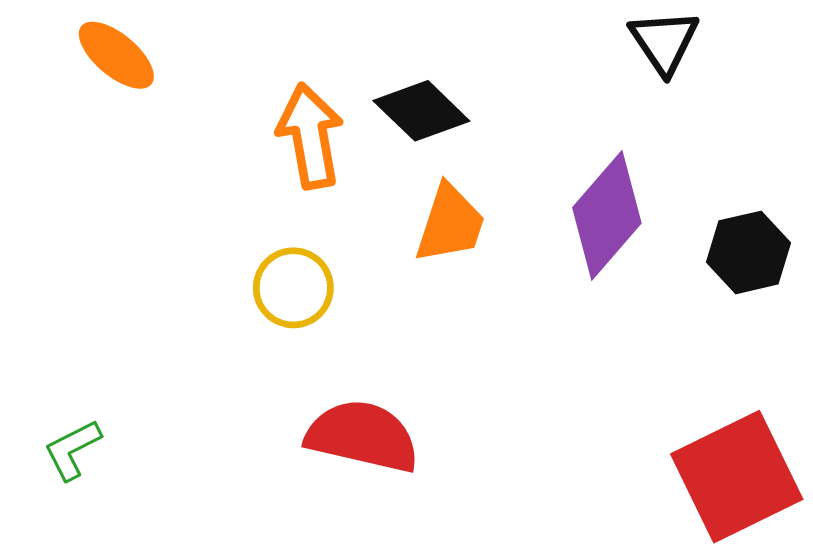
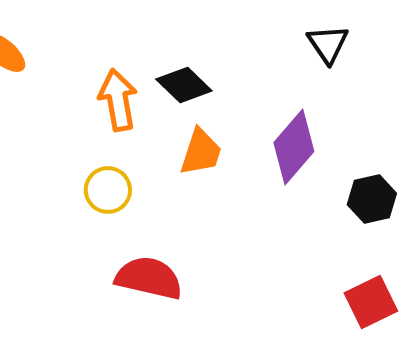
black hexagon: (748, 252) -> (372, 199), moved
red square: (737, 477) -> (371, 302), size x0.7

